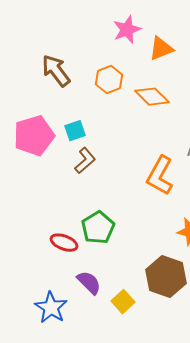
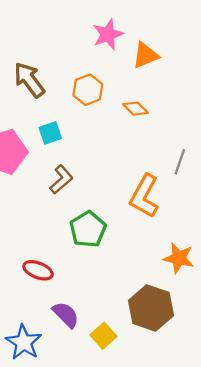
orange diamond: (152, 97) -> (136, 109), size x0.7
cyan square: (75, 131) -> (50, 133), moved
green pentagon: (98, 228) -> (88, 229), moved

